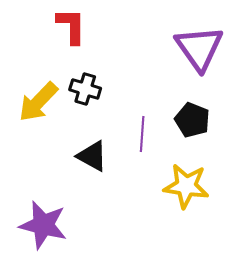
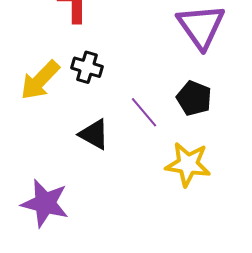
purple line: (142, 134) -> (144, 112), turned -44

